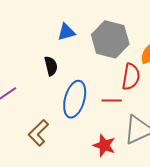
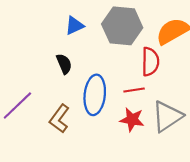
brown L-shape: (38, 133) -> (59, 119), moved
red star: (104, 145) -> (132, 120), moved

